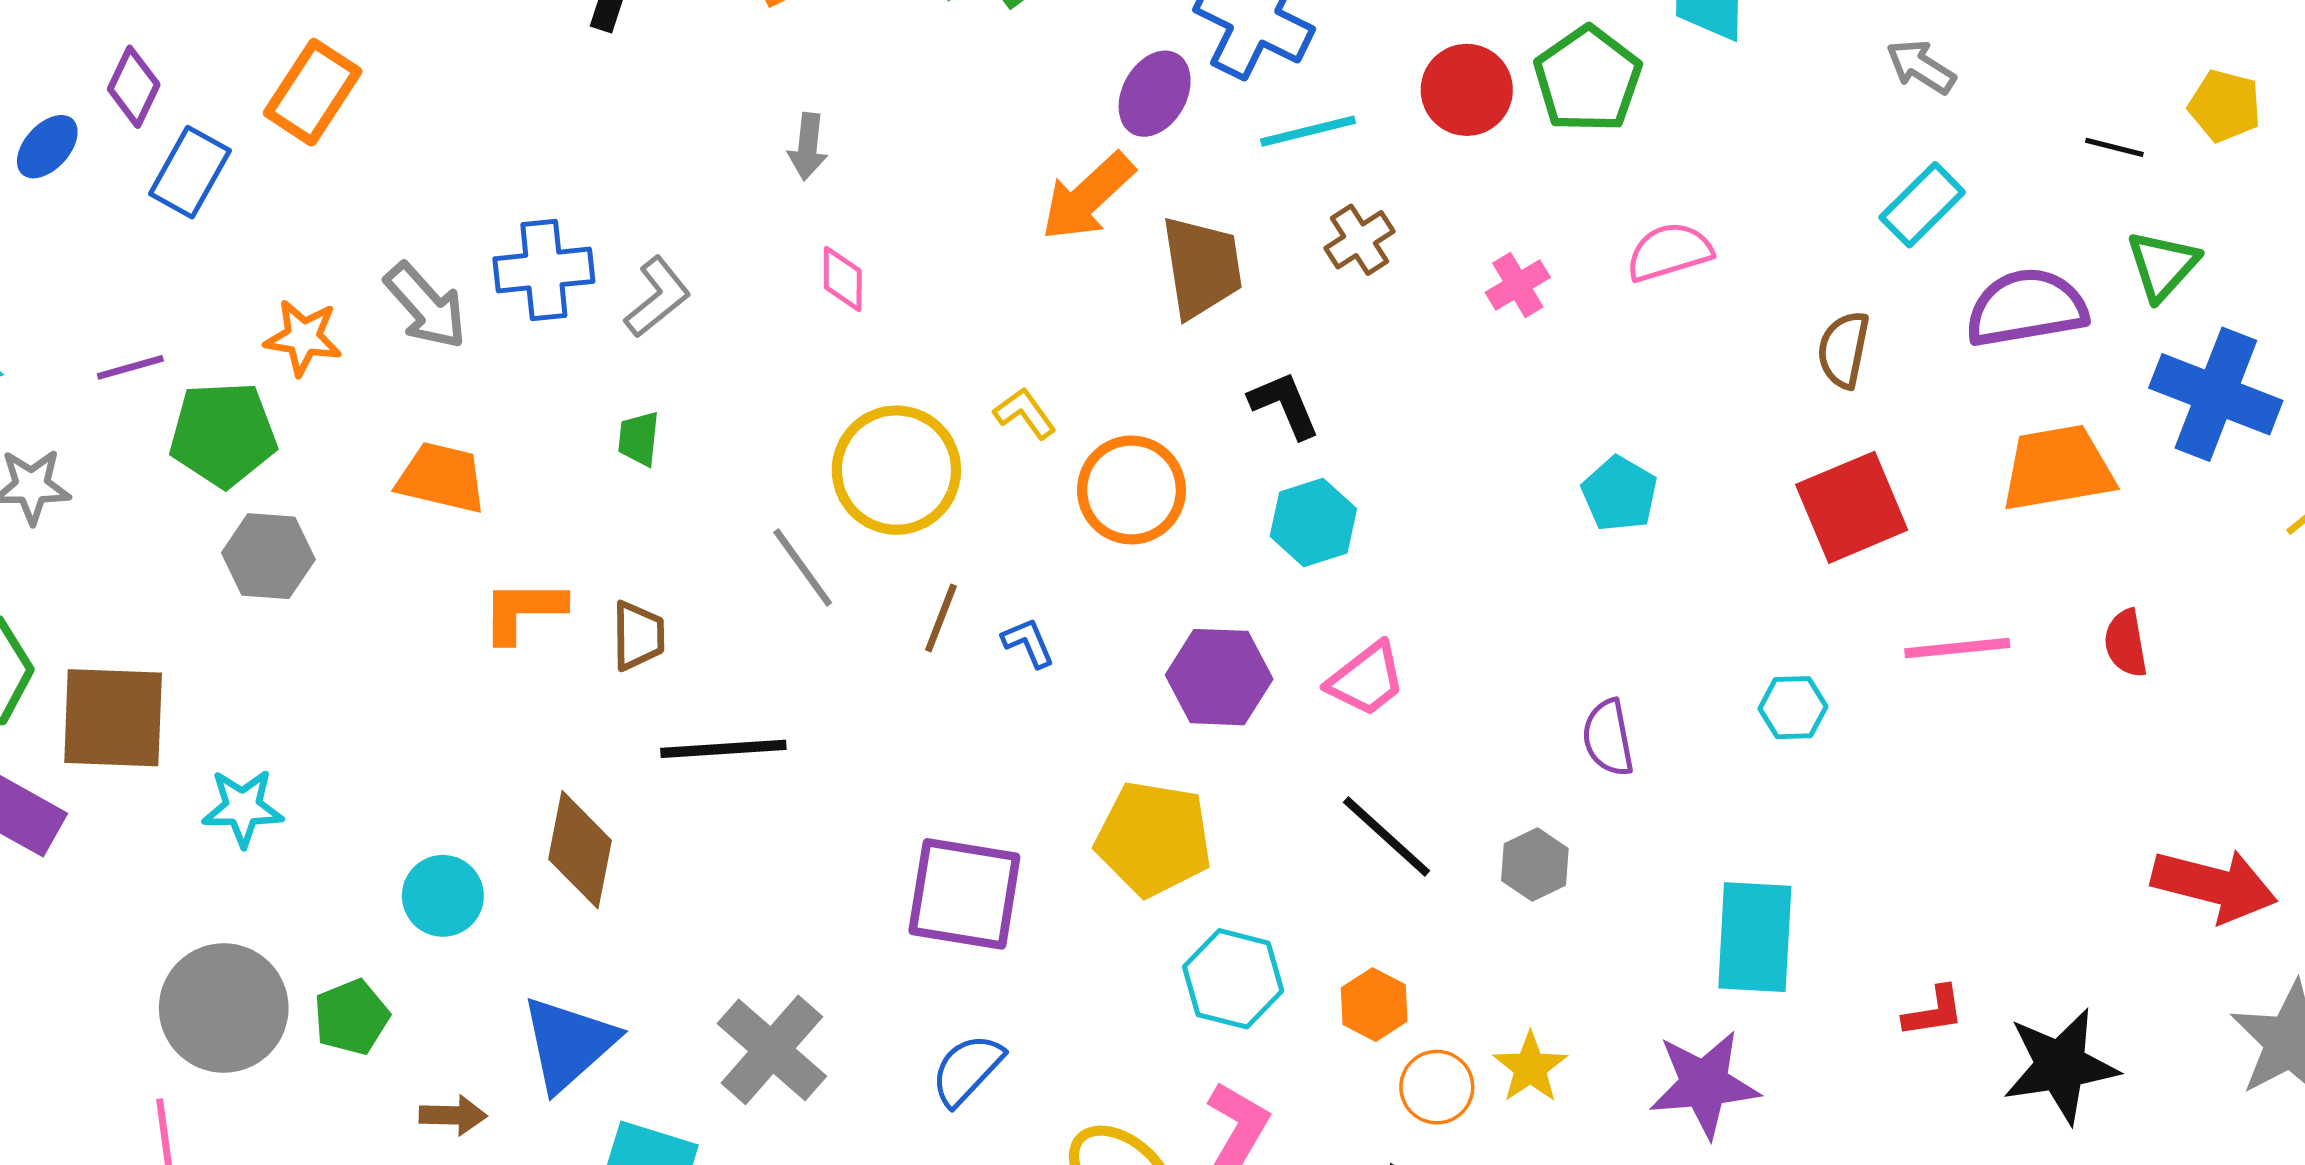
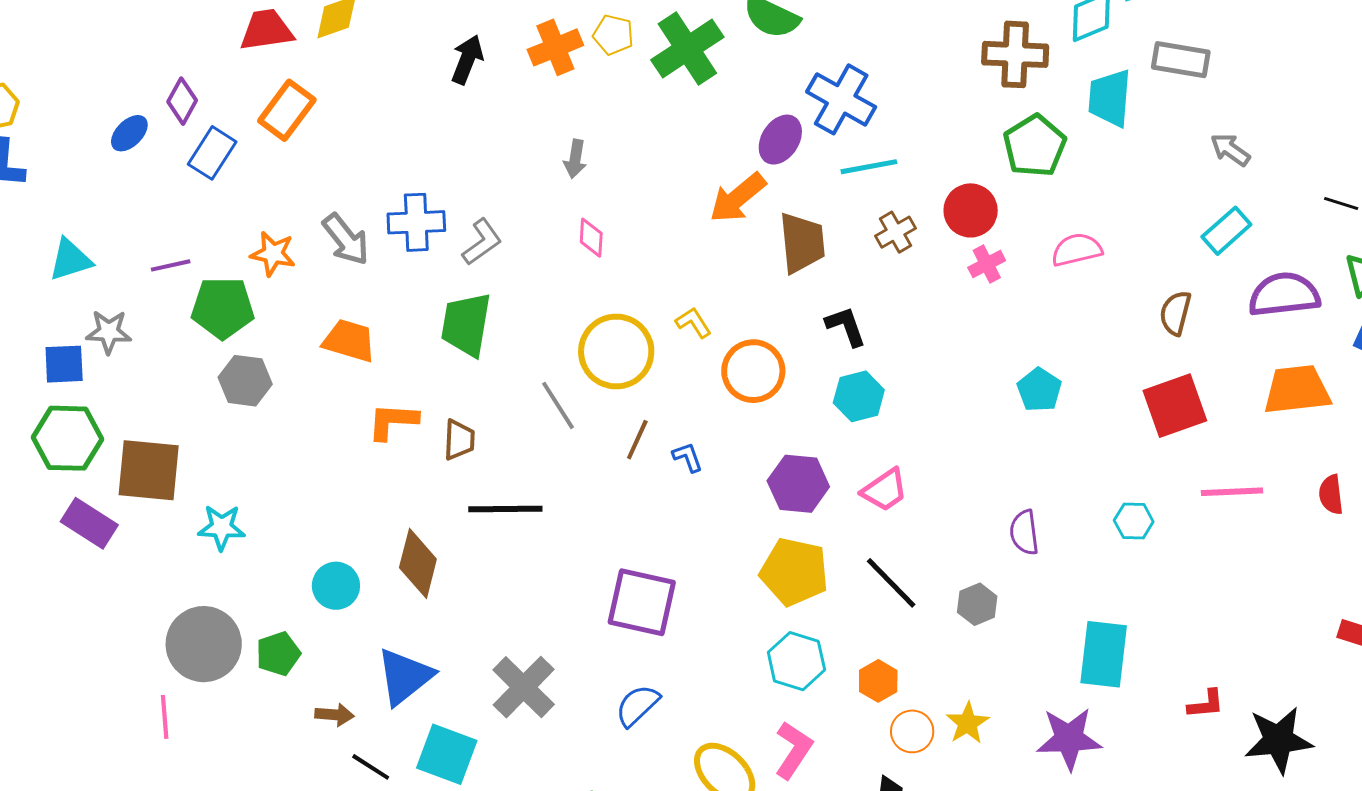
red circle: (1467, 90) -> (971, 210), moved
green trapezoid: (639, 439) -> (466, 324), size x2.0
yellow pentagon: (1154, 839) -> (794, 572), moved

